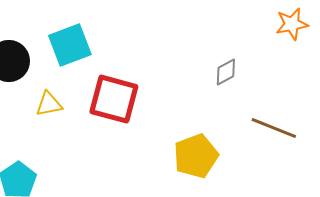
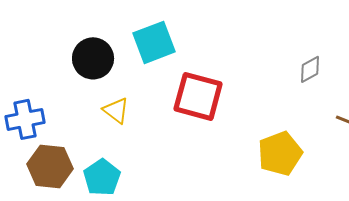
yellow triangle: (49, 104) -> (116, 110), moved, turned 48

